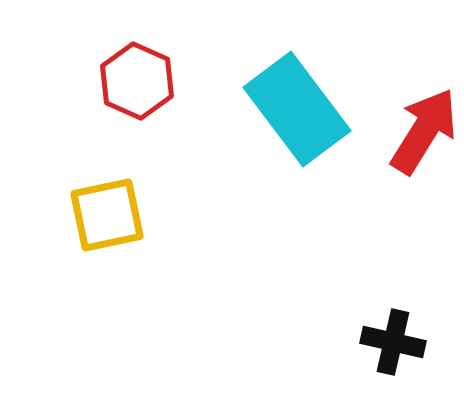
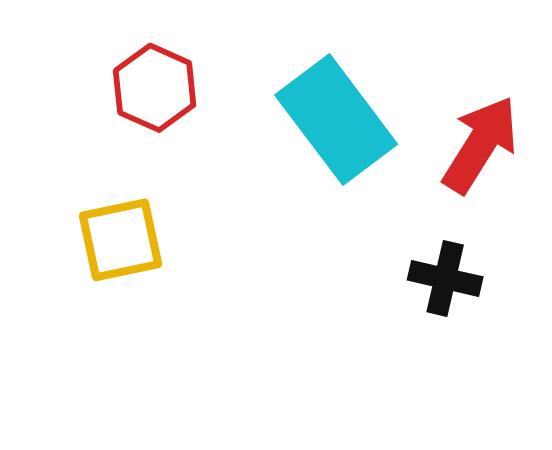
black cross: (393, 342) -> (445, 278), moved

